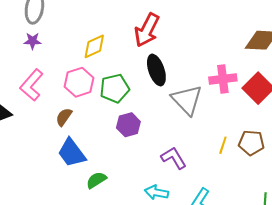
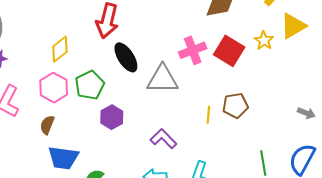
gray triangle: (187, 100) -> (163, 79), turned -32
blue trapezoid: (72, 153) -> (63, 158), turned -32

